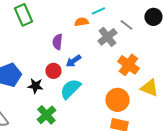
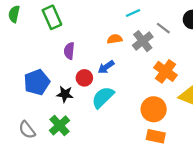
orange semicircle: (81, 22) -> (115, 39), moved
purple semicircle: (57, 42) -> (69, 51), moved
green cross: (46, 115) -> (59, 125), moved

